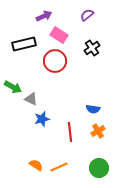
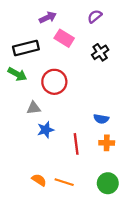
red circle: (55, 61) -> (54, 82), moved
green arrow: (13, 87) -> (17, 74), moved
gray triangle: (31, 99) -> (34, 108), turned -32
orange cross: (98, 131) -> (107, 143), turned 32
orange line: (59, 167) -> (64, 182), turned 42

